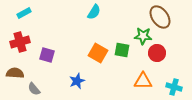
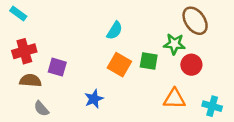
cyan semicircle: (94, 12) -> (115, 30), moved
cyan rectangle: (24, 13) -> (18, 13), moved, turned 64
brown semicircle: (15, 73) -> (30, 81), moved

